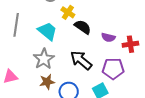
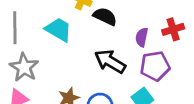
purple semicircle: (108, 37) -> (142, 37), moved, turned 96
gray star: (44, 59) -> (24, 67), moved

